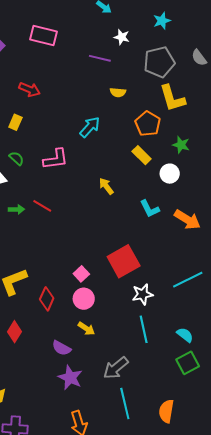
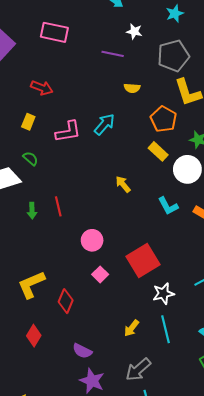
pink L-shape: (56, 159) -> (68, 132), moved
white circle: (170, 174) -> (187, 169), size x1.4
red line: (42, 206) -> (58, 206), turned 48
green arrow: (16, 209) -> (32, 211), turned 91
pink circle: (84, 299) -> (92, 240), moved
yellow arrow: (86, 329) -> (132, 328), moved, turned 96

